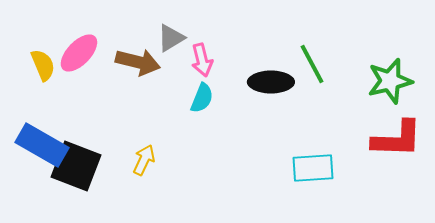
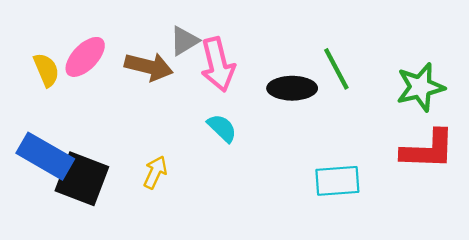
pink arrow: (202, 60) -> (218, 64), size x1.5
cyan semicircle: (202, 98) -> (222, 128), moved, turned -68

